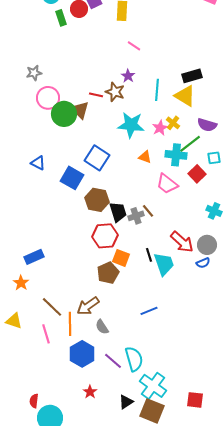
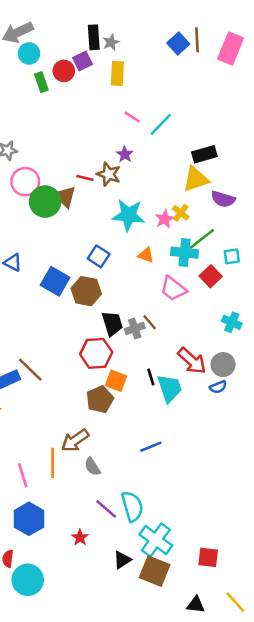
cyan line: (157, 90) -> (161, 124), moved, turned 40
yellow triangle: (185, 96) -> (196, 179), turned -50
purple semicircle: (207, 125) -> (223, 199), moved
blue square: (97, 158) -> (99, 256), moved, size x0.7
brown hexagon: (97, 200) -> (86, 291), moved
brown line: (52, 307) -> (30, 370), moved
blue hexagon: (82, 354) -> (29, 519), moved
red star: (90, 392) -> (80, 537), moved

